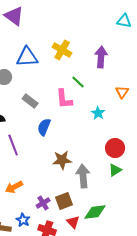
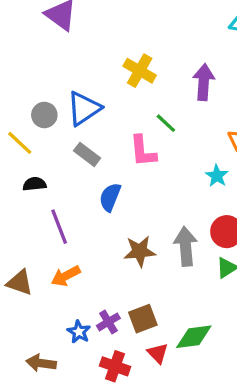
blue triangle: (27, 57) -> (84, 108), moved, turned -30
cyan star: (98, 113) -> (217, 176), moved
gray arrow: (83, 176) -> (186, 246), moved
orange arrow: (14, 187) -> (66, 276), moved
blue star: (23, 220) -> (79, 332), moved

